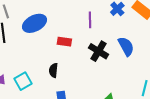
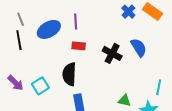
purple line: (90, 20) -> (76, 21), moved
black semicircle: (53, 70) -> (69, 74), size x1.6

